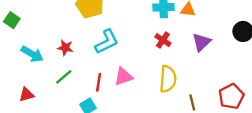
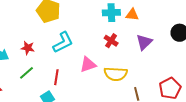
pink triangle: (123, 77) -> (88, 65), moved
yellow semicircle: (168, 79) -> (116, 74), turned 90

